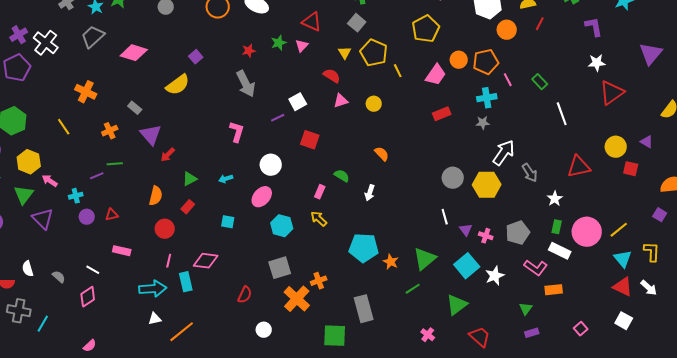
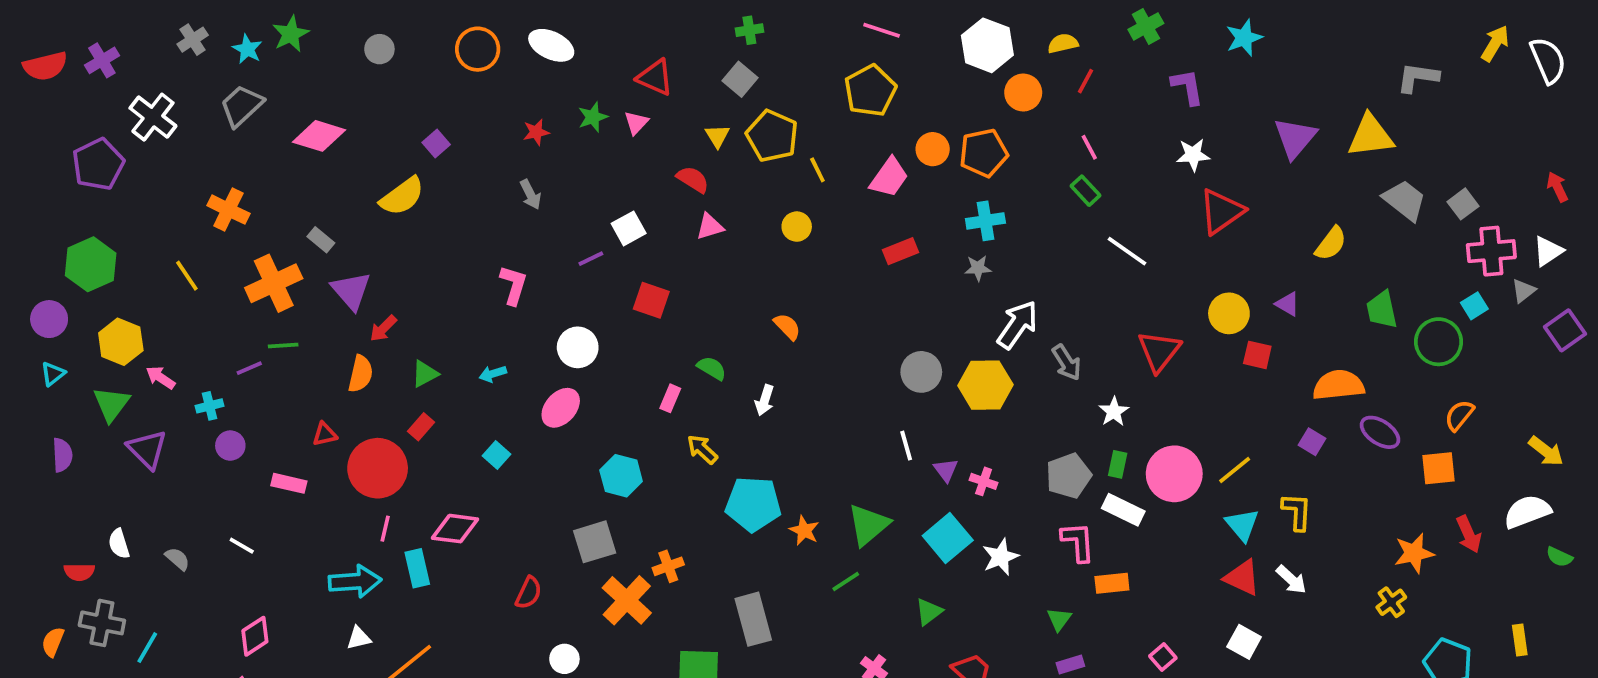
purple cross: (19, 35) -> (102, 60), moved
pink line: (508, 80) -> (1089, 147), moved
gray arrow: (246, 84) -> (530, 194), size x0.6
yellow circle: (374, 104) -> (797, 227), moved
white line: (562, 114) -> (1127, 251), turned -35
orange cross: (110, 131) -> (274, 283), size x1.8
red triangle: (579, 167) -> (1159, 351), turned -40
orange semicircle: (156, 196) -> (361, 374), moved
red triangle: (112, 215) -> (325, 434), moved
yellow arrow: (319, 219) -> (702, 449), moved
cyan square: (228, 222) -> (496, 455), turned 32
cyan hexagon: (282, 226) -> (621, 476), moved
red circle: (165, 229) -> (378, 468), size x1.6
gray pentagon: (518, 233) -> (1069, 476), moved
pink rectangle: (122, 251) -> (289, 483), moved
pink L-shape: (536, 268) -> (1078, 542), turned -130
pink diamond: (88, 297) -> (255, 636), moved
green triangle: (457, 305) -> (929, 612), size x0.7

